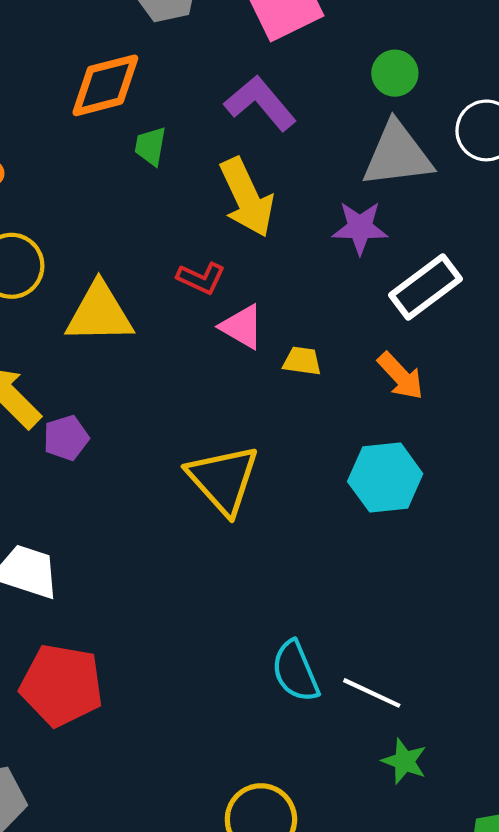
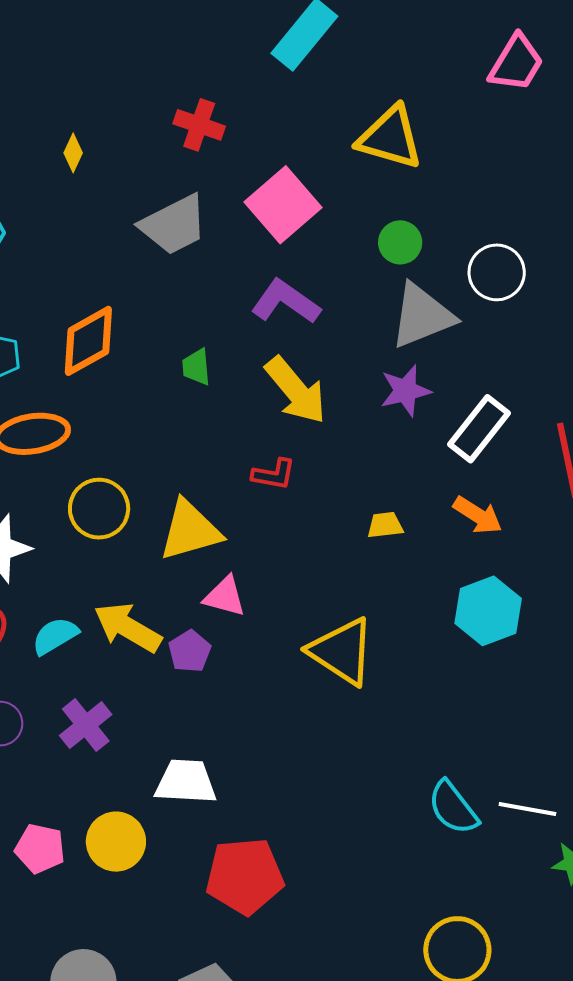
orange diamond: (105, 85) -> (88, 341), moved
pink triangle: (242, 327) -> (225, 596), moved

